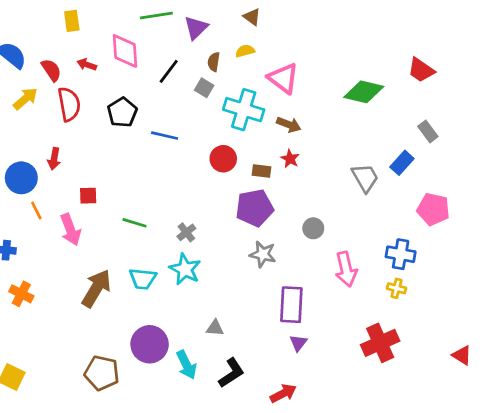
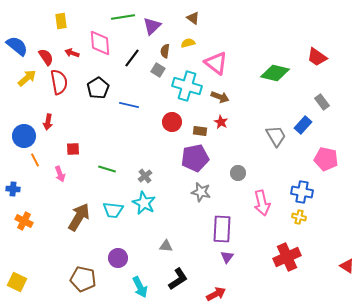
pink arrow: (70, 230) -> (60, 174), size x0.7
purple circle: (150, 344) -> (118, 258), size x0.7
cyan arrow: (186, 365) -> (140, 287), moved

